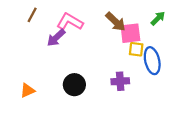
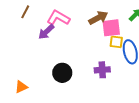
brown arrow: (116, 22) -> (98, 18), turned -72
orange triangle: (27, 90) -> (21, 87), moved

